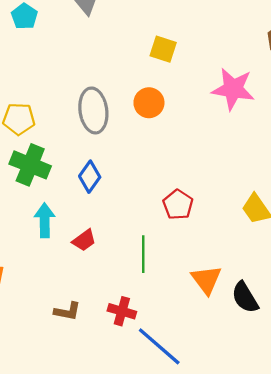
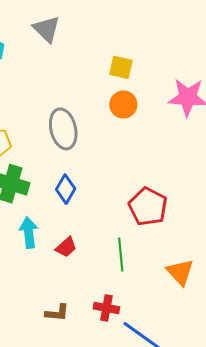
orange circle: (149, 103) -> (123, 104), moved
red pentagon: (178, 205) -> (148, 207), size x1.4

